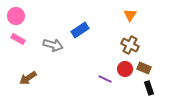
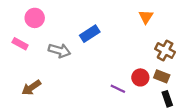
pink circle: (16, 16) -> (35, 18), moved
brown cross: (130, 45) -> (165, 51), moved

